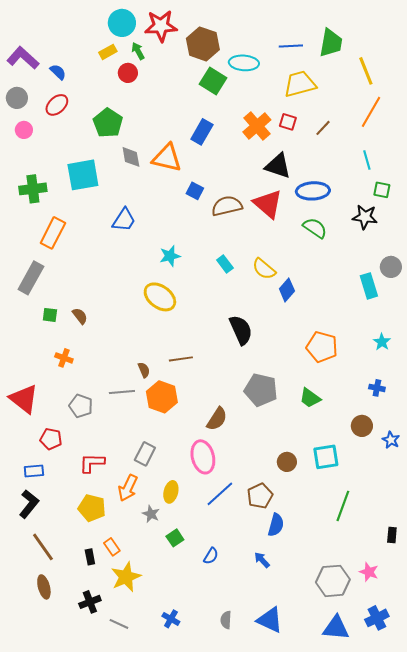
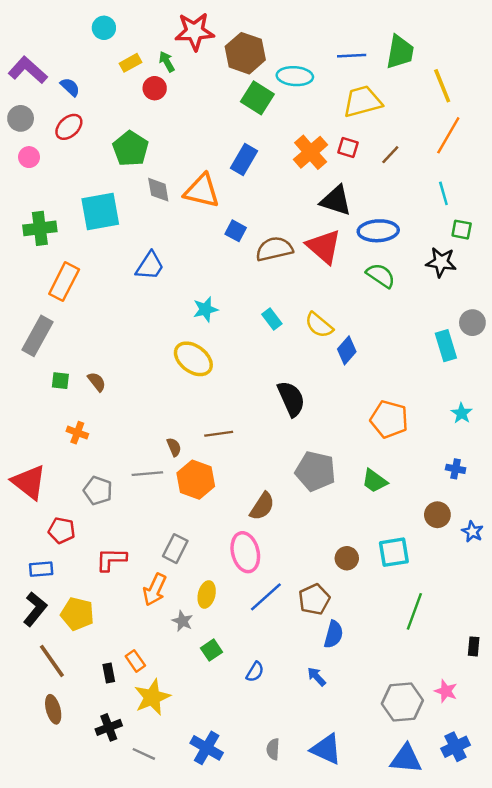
cyan circle: (122, 23) -> (104, 28), moved, size x0.7
yellow pentagon: (92, 508) -> (77, 614), moved
blue cross: (171, 619) -> (207, 748), size x1.5

